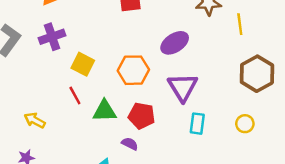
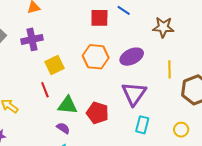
yellow line: (240, 24) -> (169, 69), moved
yellow square: (83, 64) -> (54, 65), turned 30
orange hexagon: (133, 70) -> (96, 57), moved
purple semicircle: (130, 144) -> (63, 128), moved

